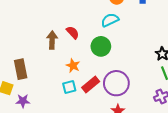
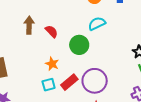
cyan semicircle: (110, 20) -> (97, 24), moved
brown arrow: (52, 40) -> (29, 25), moved

